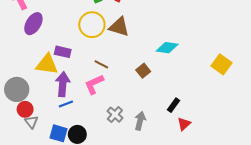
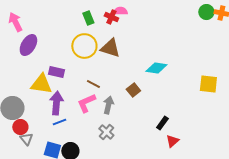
yellow square: (222, 64) -> (208, 84), turned -30
gray arrow: (140, 121) -> (108, 105), moved

